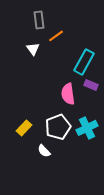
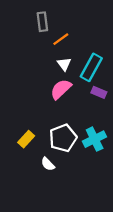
white triangle: (33, 49) -> (64, 64), moved
pink semicircle: (68, 94) -> (61, 89), moved, turned 55

